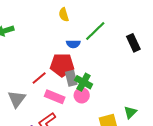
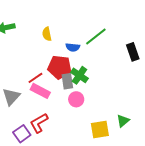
yellow semicircle: (64, 15) -> (47, 34), moved
green cross: (84, 82) -> (79, 75), moved
pink rectangle: (55, 97) -> (40, 91), moved

